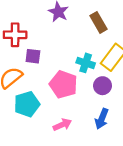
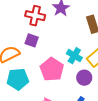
red cross: (15, 35) -> (35, 16), moved

